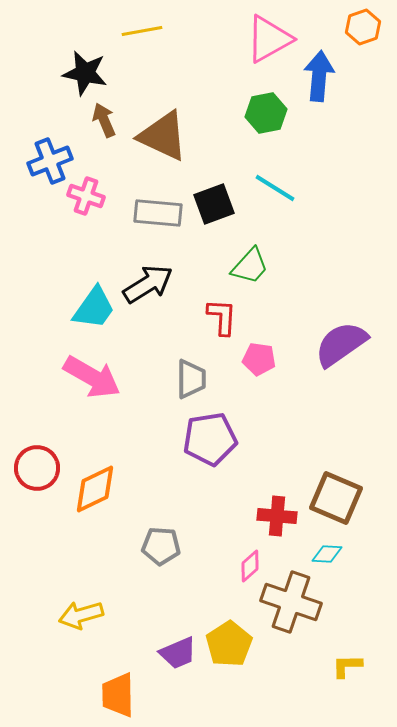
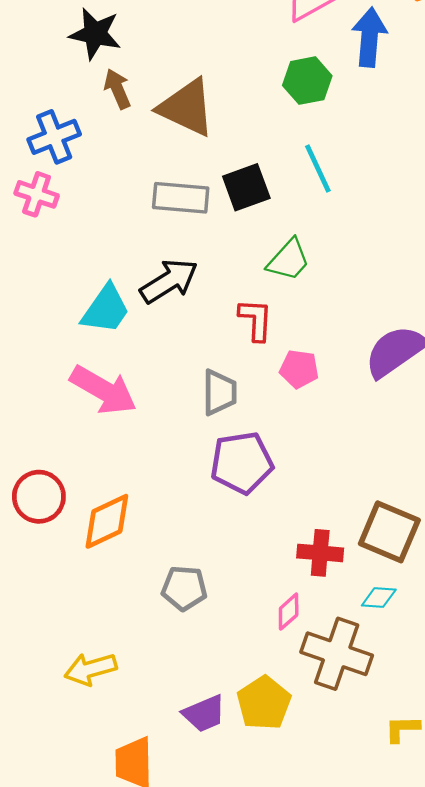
cyan line: (275, 188) -> (318, 169), turned 33
pink cross: (86, 196) -> (37, 194), moved

